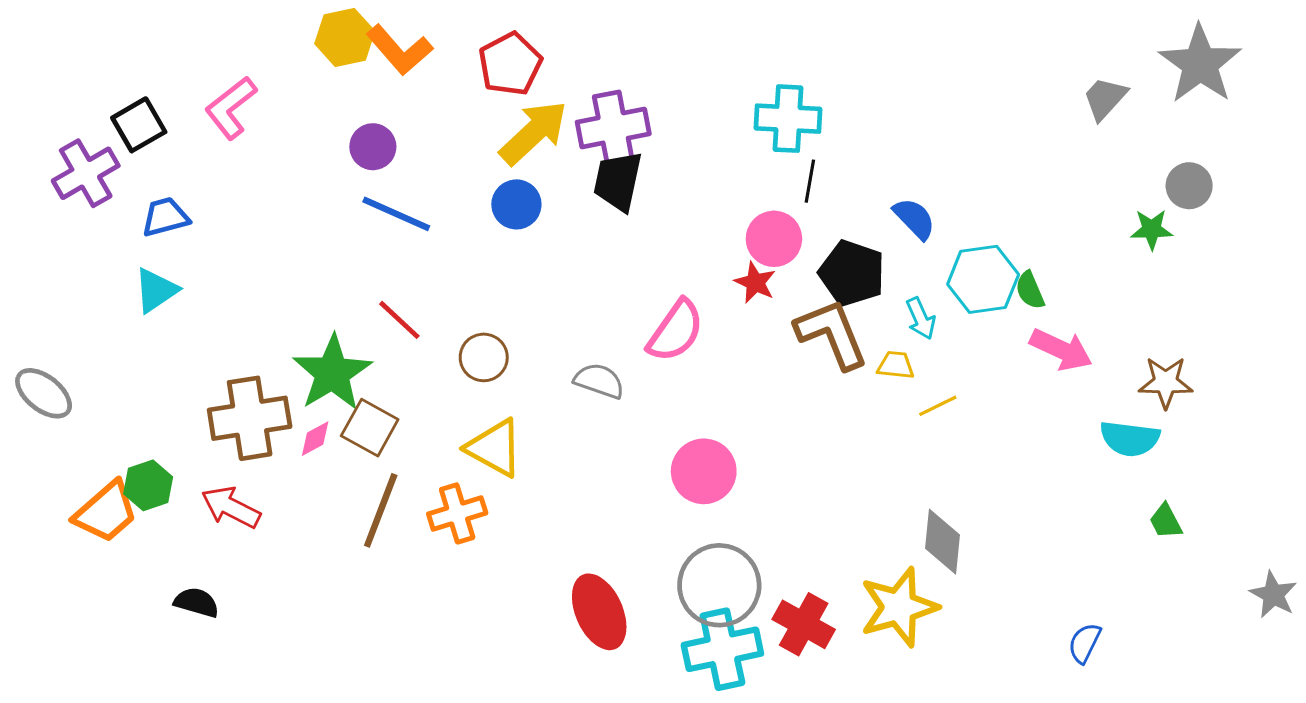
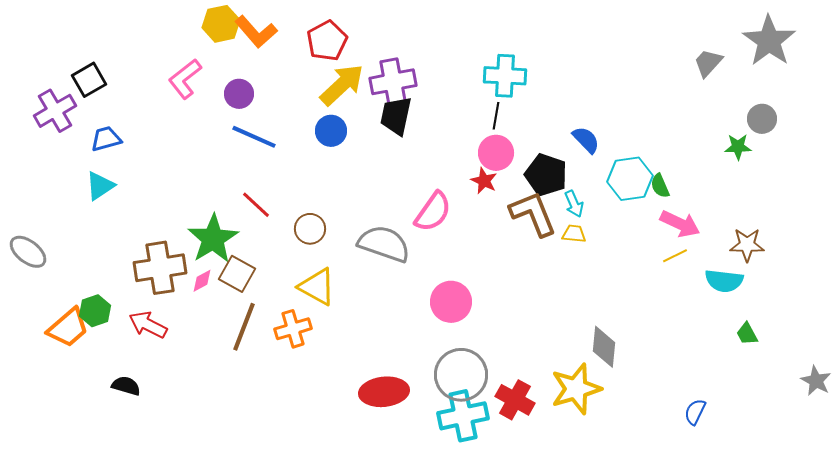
pink L-shape: (231, 108) -> (185, 79), moved
black line: (810, 181) -> (496, 116), moved
cyan arrow: (921, 318) -> (574, 204), moved
gray semicircle: (599, 381) -> (384, 244), size x1.6
yellow line: (938, 406) -> (675, 256), moved
red ellipse: (599, 612) -> (384, 392), turned -72

